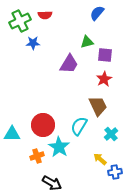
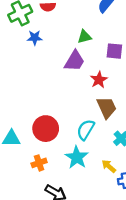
green triangle: (87, 42) -> (84, 37), moved
red star: (104, 79) -> (99, 80), moved
cyan star: (59, 147) -> (77, 157), moved

